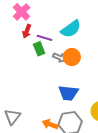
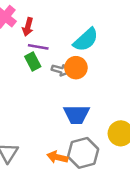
cyan semicircle: (71, 29) -> (86, 40), moved
red arrow: (27, 31) -> (28, 27), moved

